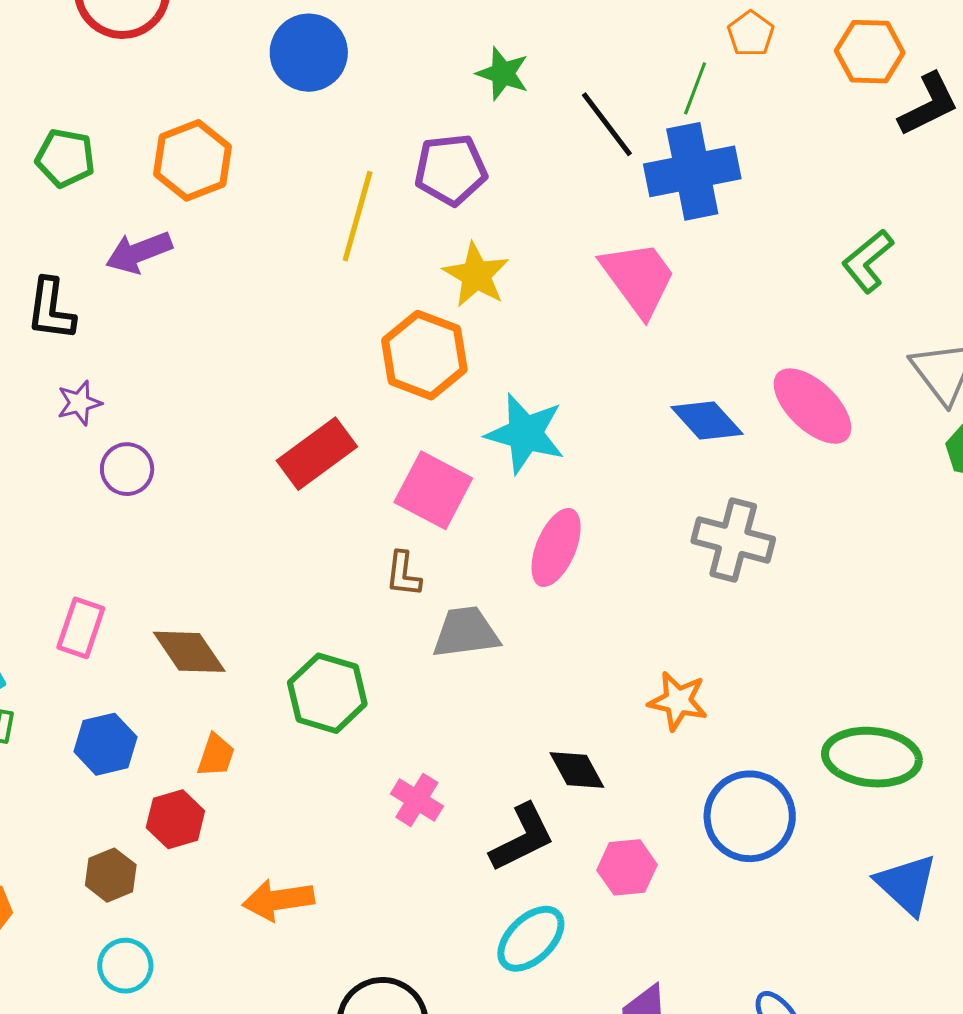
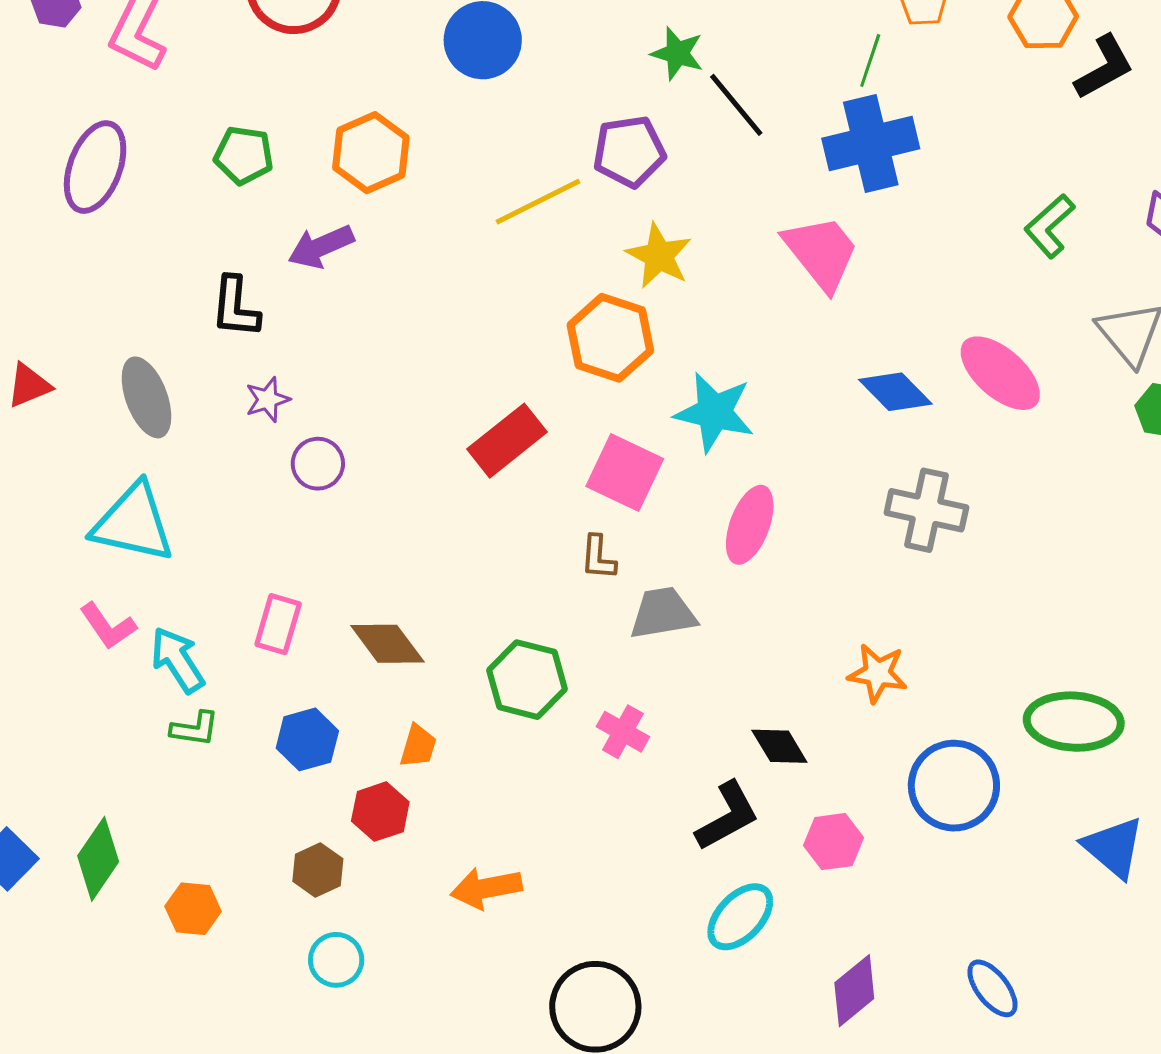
black line: (607, 124) -> (736, 105), moved
yellow line: (358, 216) -> (538, 202), turned 50
pink cross: (417, 800) -> (623, 732), moved

